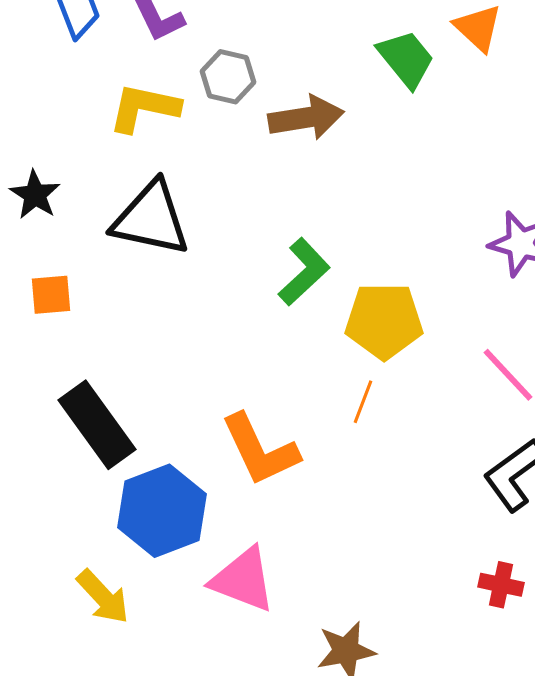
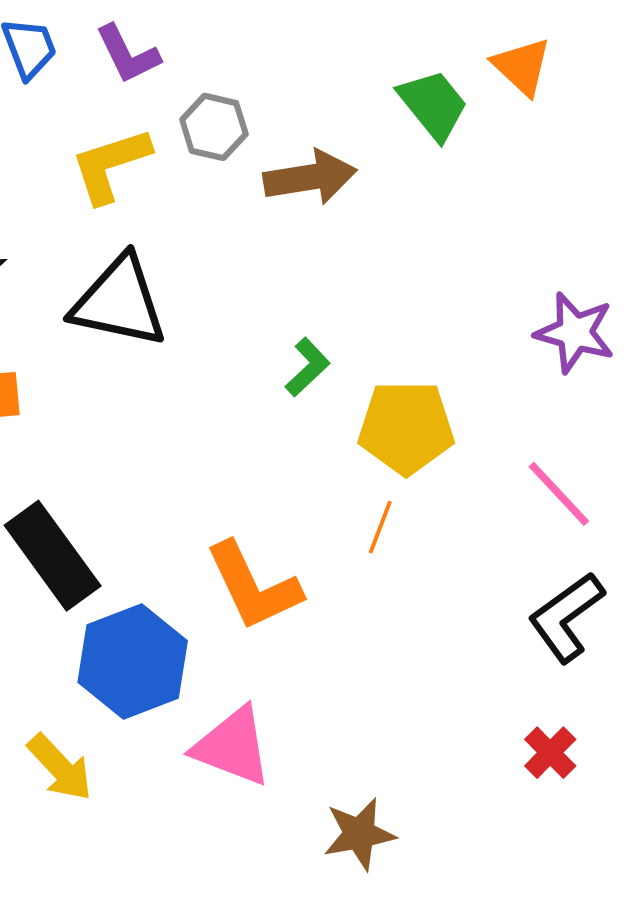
yellow L-shape: (144, 108) -> (110, 165), turned -30
green L-shape: (304, 272) -> (308, 367), size x0.7
red cross: (501, 585) -> (550, 753), turned 33

